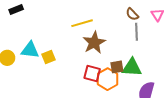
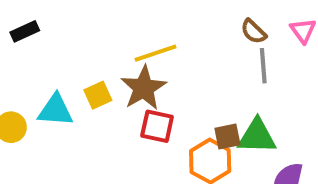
brown star: (94, 43) -> (144, 88), moved
yellow square: (48, 57) -> (98, 95), moved
red square: (92, 73) -> (157, 126), moved

